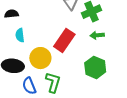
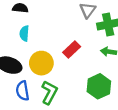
red rectangle: (64, 40) -> (72, 50), size x0.7

